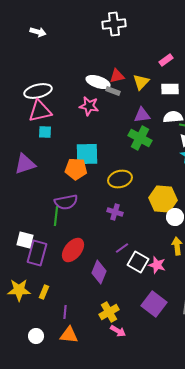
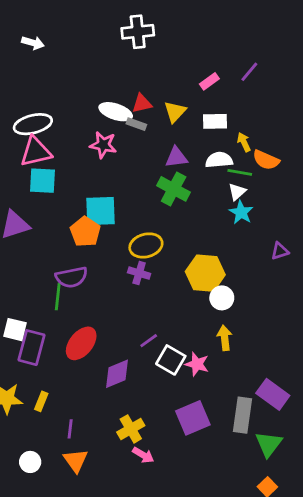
cyan square: (45, 132) -> (43, 181), size x1.5
orange pentagon: (76, 169) -> (85, 232), turned 30
purple cross: (115, 212) -> (139, 273), moved
purple diamond: (99, 272) -> (117, 374), turned 45
purple square: (154, 304) -> (193, 418), turned 30
orange triangle: (69, 335) -> (76, 461), turned 48

